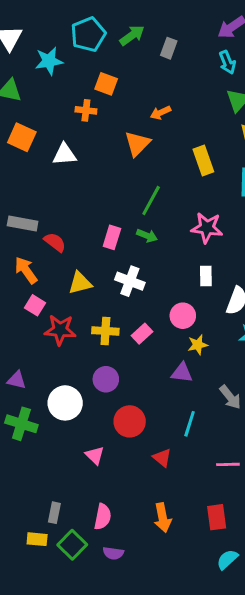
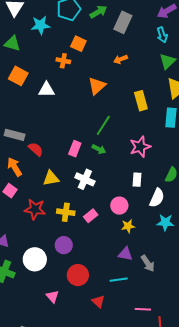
gray rectangle: (169, 48) -> (123, 22), size x1.5
orange arrow: (161, 113) -> (121, 59), moved
pink star: (207, 228) -> (140, 147), turned -30
pink square: (35, 305) -> (10, 191), moved
purple triangle: (182, 373) -> (125, 254), moved
cyan line: (190, 424) -> (119, 280), turned 60

